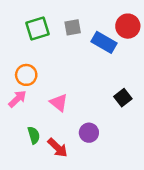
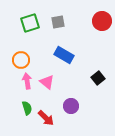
blue rectangle: (104, 42) -> (64, 55), moved
pink arrow: (17, 99) -> (27, 81), moved, turned -56

